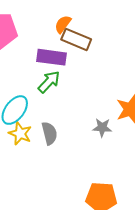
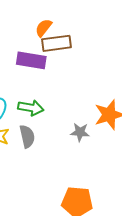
brown rectangle: (76, 39) -> (56, 43), turned -32
green arrow: (49, 82) -> (31, 108), moved, turned 55

